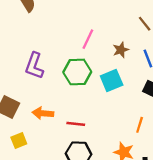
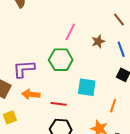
purple L-shape: (34, 66) -> (24, 69), moved, turned 65
cyan square: (112, 80) -> (87, 87), moved, turned 30

